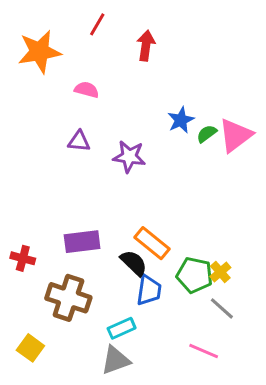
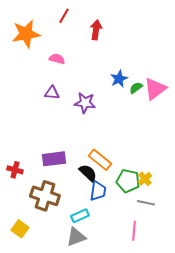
gray line: (222, 308) -> (146, 203), turned -30
pink line: (204, 351) -> (134, 231), turned 72

